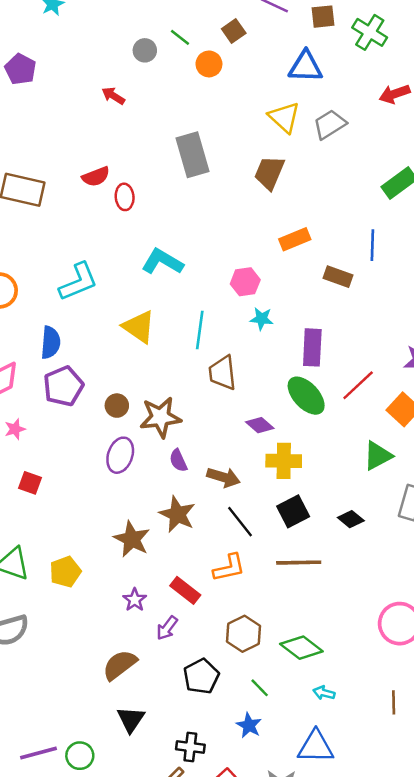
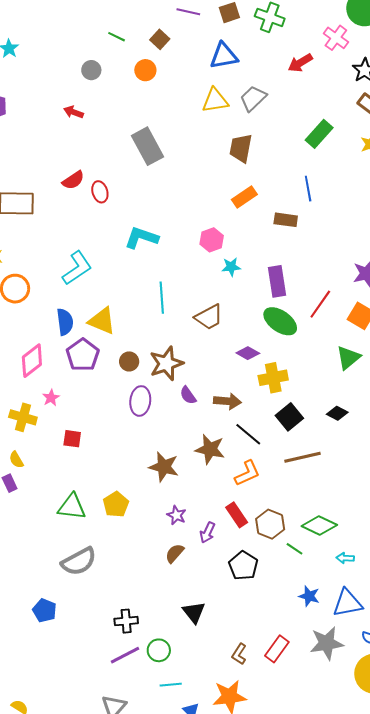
green line: (180, 37) -> (117, 37), moved
yellow triangle: (284, 117) -> (215, 100), turned -40
brown trapezoid: (269, 173) -> (241, 148), moved
yellow triangle: (139, 327) -> (102, 321), moved
cyan line: (200, 330) -> (162, 298), moved
brown trapezoid: (223, 373) -> (209, 317), turned -100
brown star: (177, 514) -> (210, 449), moved
red rectangle: (185, 590) -> (237, 515), moved, turned 30
brown semicircle: (120, 665) -> (175, 553), moved, size x0.7
green line: (260, 688) -> (294, 549), moved
blue star: (249, 725) -> (309, 596), moved
black cross: (190, 747) -> (126, 621), moved

